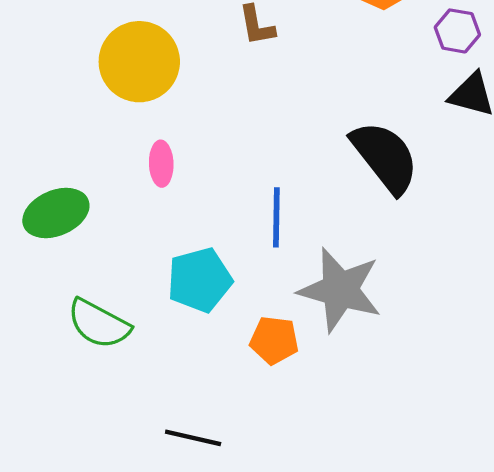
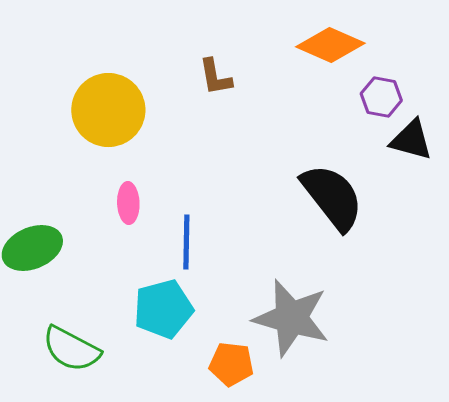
purple hexagon: (457, 31) -> (381, 97), moved
blue line: (276, 217) -> (186, 242), moved

